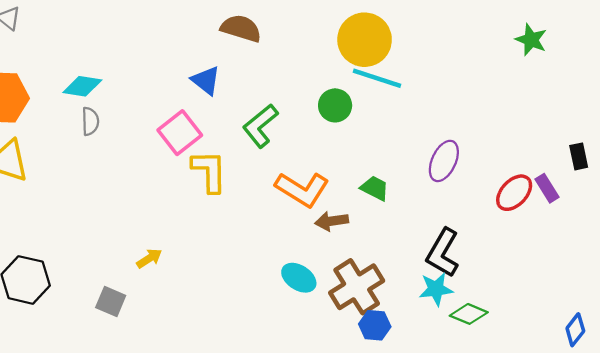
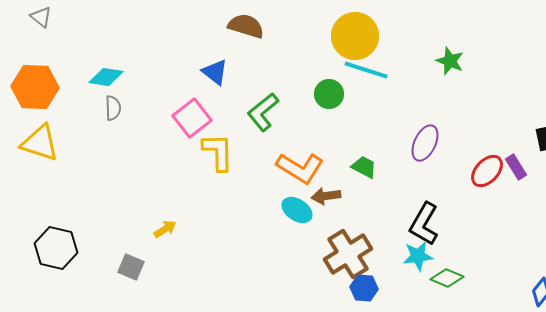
green star: (531, 40) -> (450, 61), moved
cyan ellipse: (299, 278) -> (297, 210), moved

